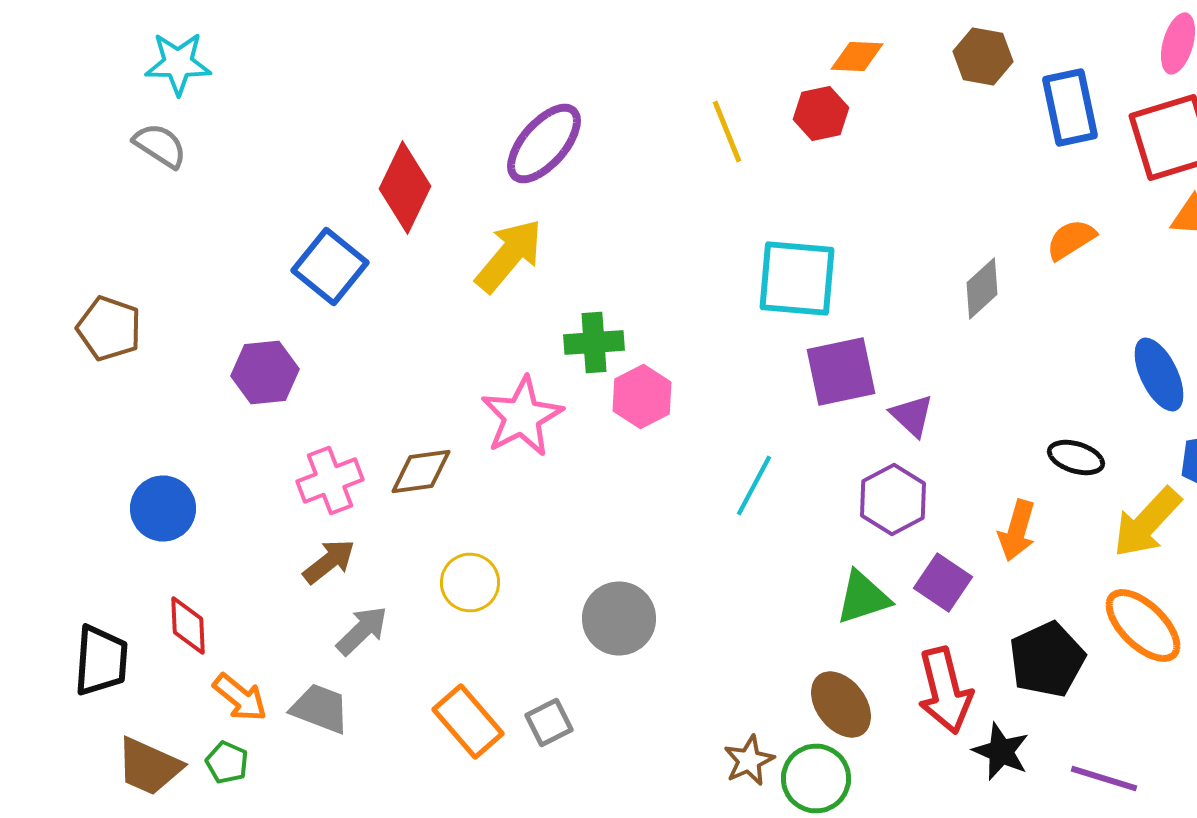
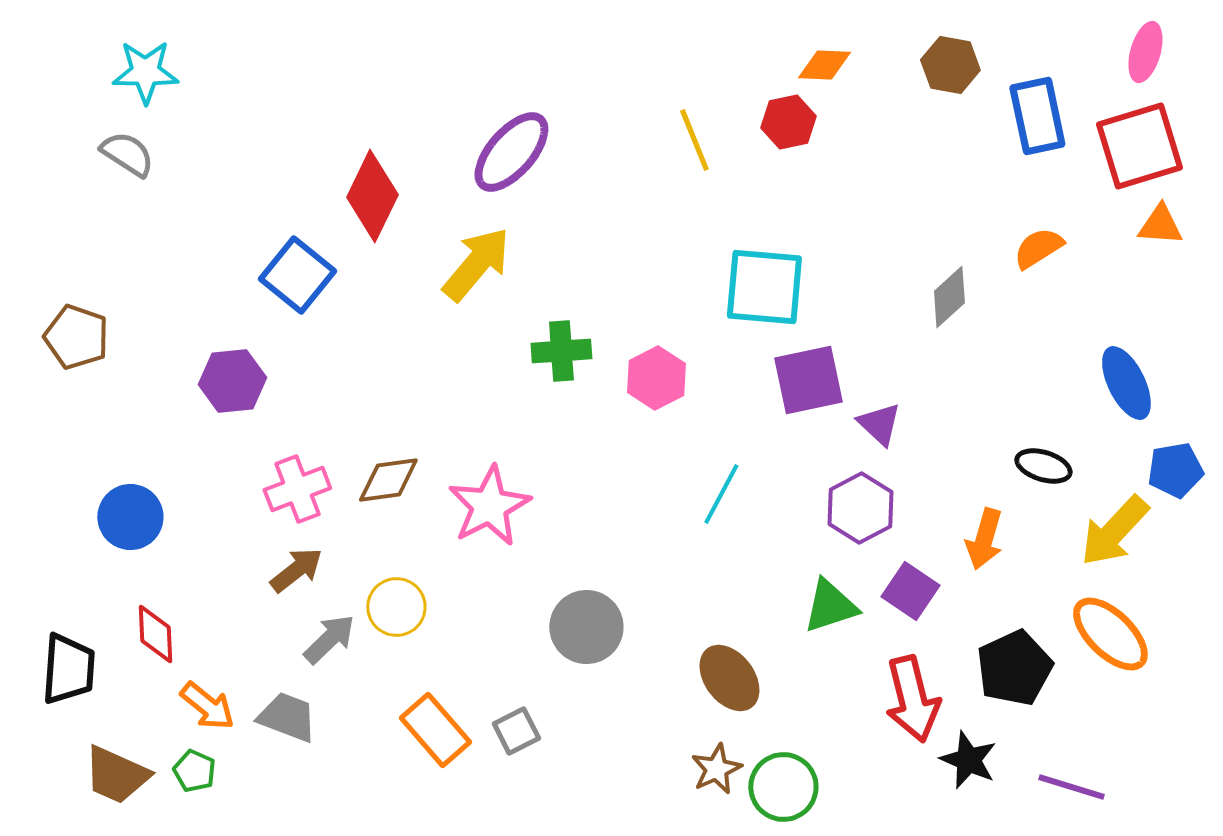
pink hexagon: (642, 396) -> (656, 378), moved
pink star: (522, 416) -> (489, 506), moved
yellow circle: (470, 582) -> (396, 607), moved
brown ellipse: (841, 704) -> (729, 678), moved

